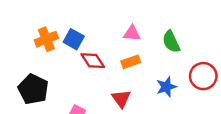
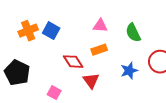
red diamond: (93, 61) -> (73, 62), moved

